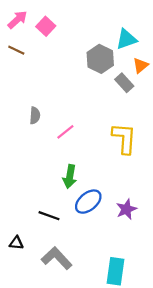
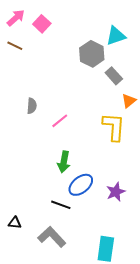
orange triangle: (141, 65) -> (129, 101), moved
black line: (49, 216) -> (61, 205), moved

